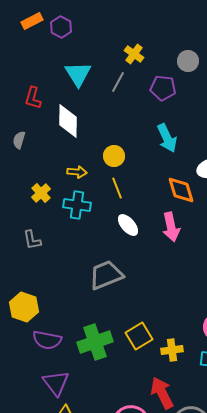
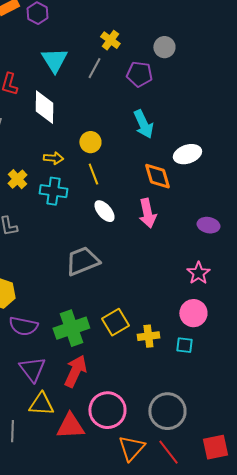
red arrow: (162, 393) -> (75, 371), moved, turned 52

